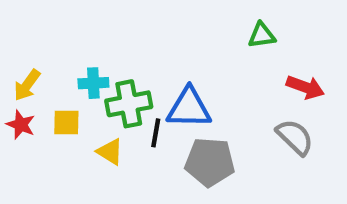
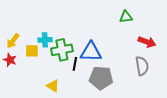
yellow square: (66, 123) -> (32, 51), moved
gray semicircle: (295, 137) -> (142, 66), turned 36
yellow triangle: (110, 152) -> (53, 86), moved

